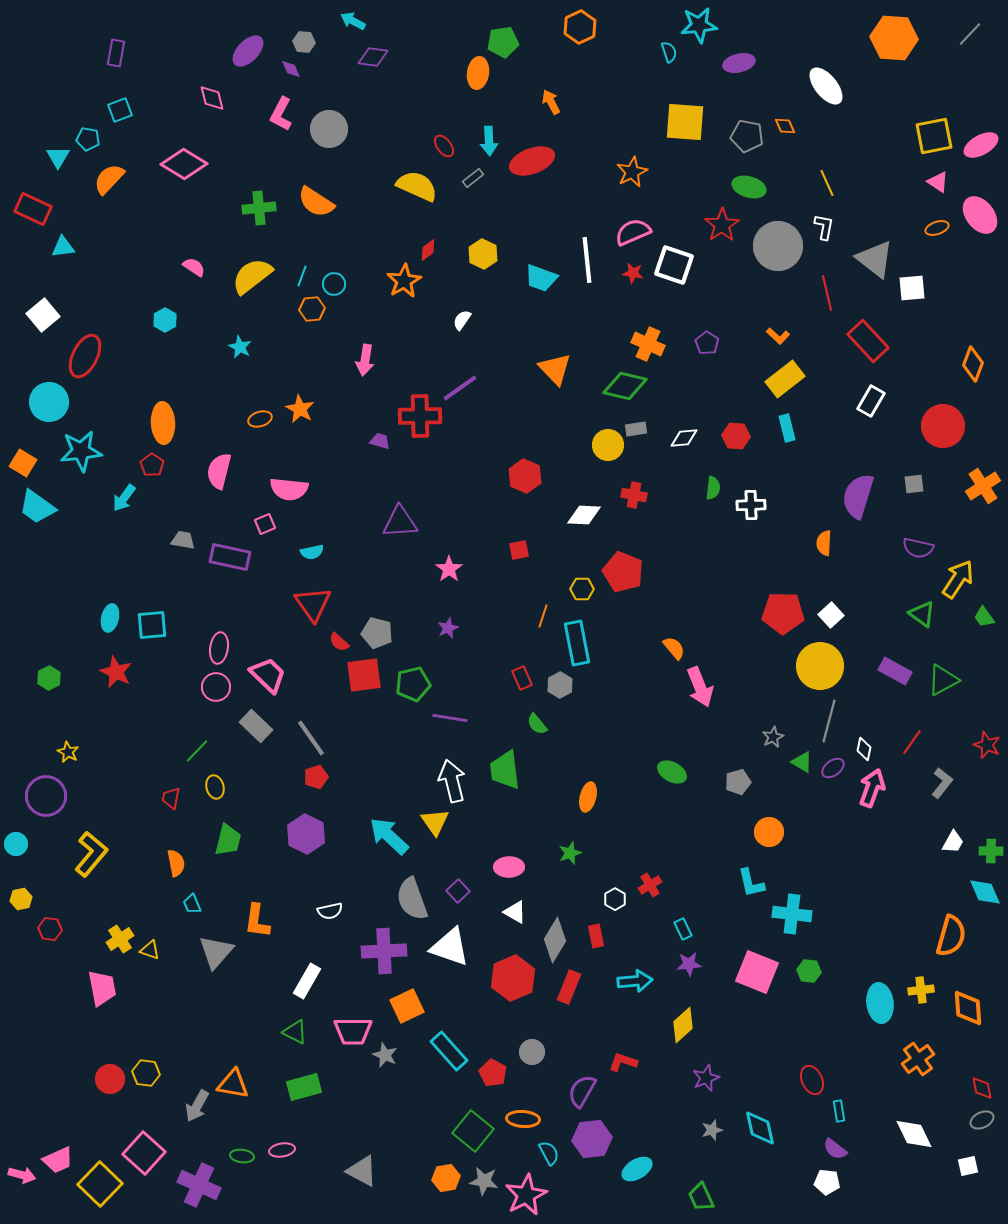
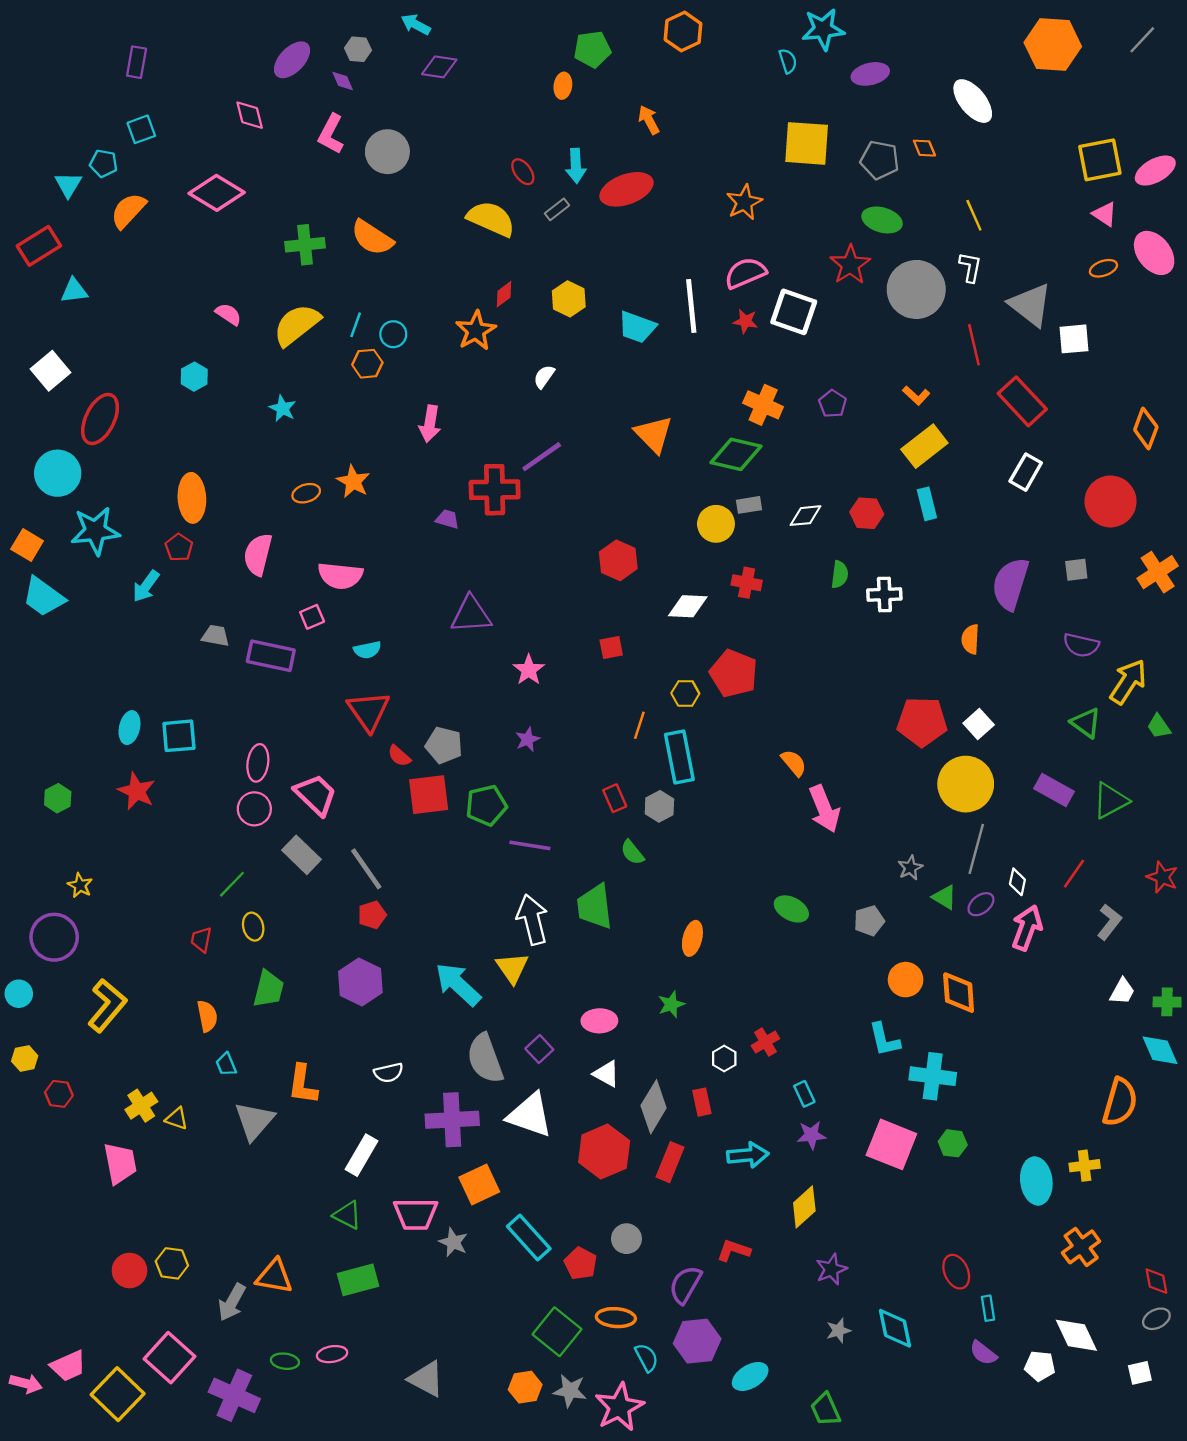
orange ellipse: (478, 73) -> (563, 86), size x0.7
red rectangle: (33, 209) -> (39, 246), turned -57
orange diamond: (968, 1008) -> (959, 993), moved
white pentagon: (827, 1182) -> (1040, 1366), moved

